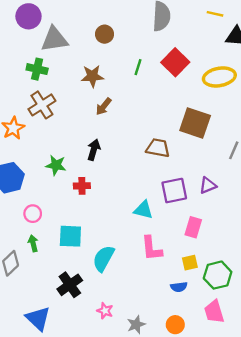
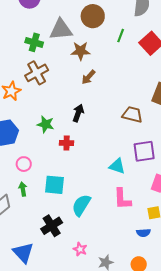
brown circle: (105, 34) -> (93, 16), size x1.5
gray triangle: (54, 39) -> (61, 29), moved
green line: (138, 67) -> (121, 36), moved

